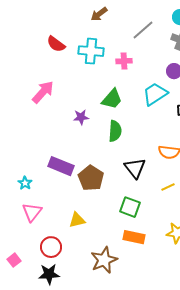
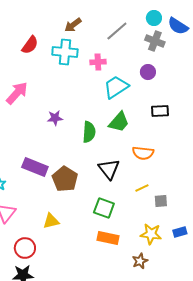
brown arrow: (99, 14) -> (73, 25), moved
red semicircle: (56, 44) -> (30, 45), turned -90
cyan trapezoid: (155, 94) -> (116, 87), moved
green trapezoid: (112, 99) -> (119, 122), moved
brown star: (104, 260) -> (140, 261), moved, size x0.6

